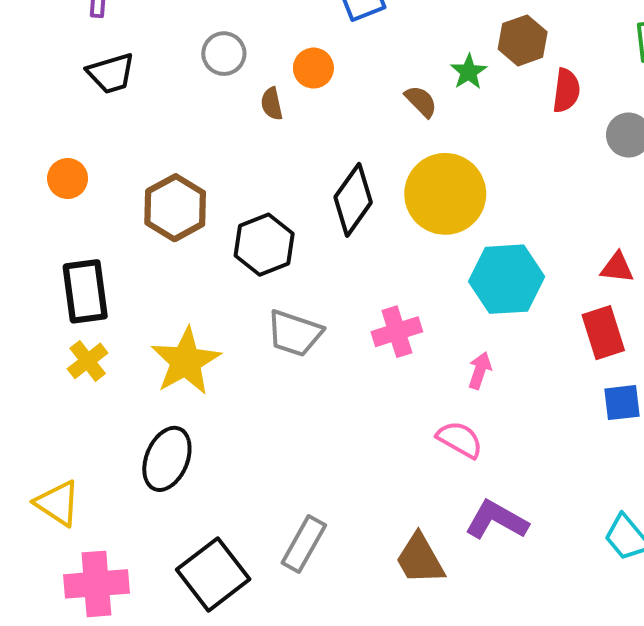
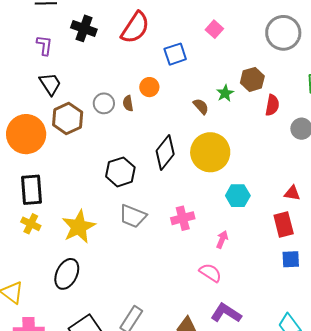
gray circle: (224, 54) -> (104, 103), moved
black trapezoid: (111, 73) -> (50, 84), turned -110
orange circle: (68, 179) -> (26, 134), size x2.0
brown hexagon: (175, 208) -> (68, 118), moved
cyan hexagon: (507, 279) -> (238, 196), size x0.7
yellow cross: (88, 361) -> (31, 224), turned -30

